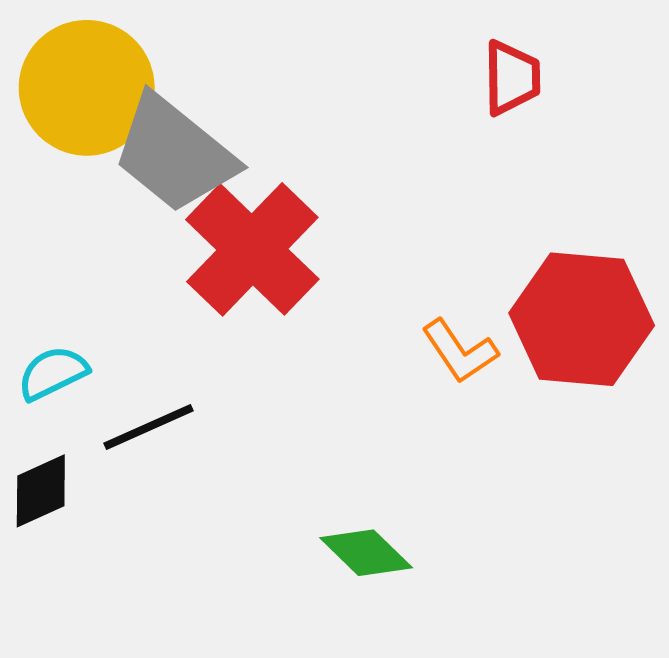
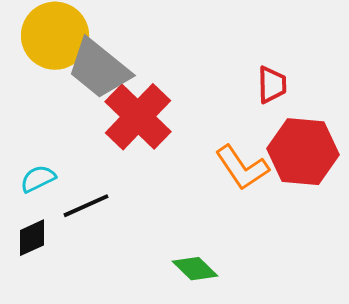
red trapezoid: (512, 78) -> (272, 85), moved
orange L-shape: (460, 351) -> (242, 168), size x1.4

